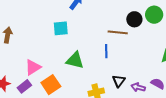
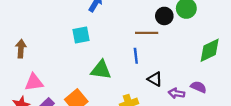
pink triangle: (33, 67) -> (34, 82), moved, turned 30
black triangle: (119, 81) -> (155, 79), moved, turned -32

